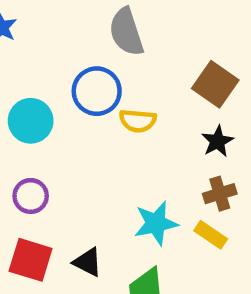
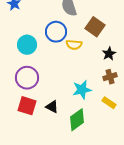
brown square: (215, 84) -> (95, 27), moved
purple circle: (31, 196) -> (27, 78), size x1.5
yellow rectangle: (211, 235) -> (109, 103), moved

